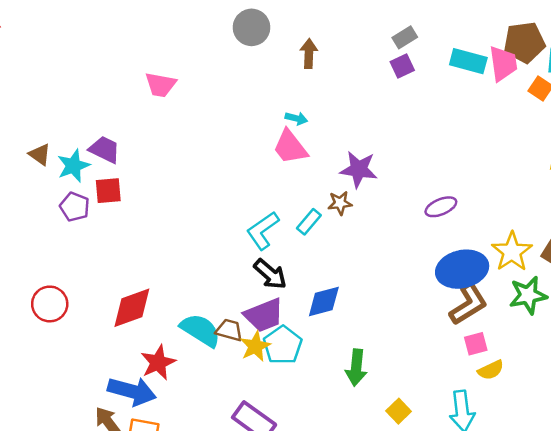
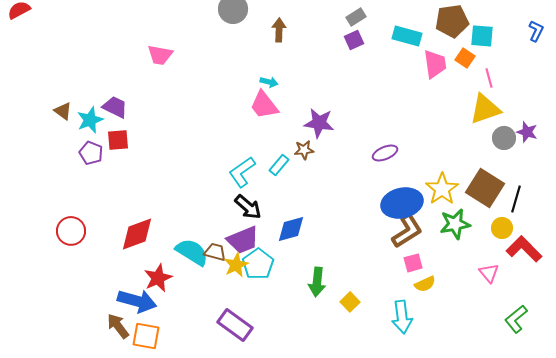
pink trapezoid: (503, 64) -> (435, 64), moved
yellow square: (399, 411) -> (350, 302), moved

